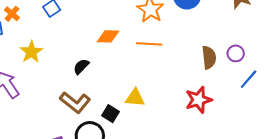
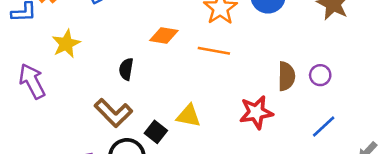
black semicircle: (81, 66) -> (126, 69), turned -42
blue line: (249, 79) -> (324, 127), moved
red star: (199, 100) -> (256, 112), moved

